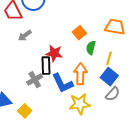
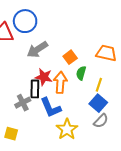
gray arrow: (25, 35) -> (37, 49), moved, size x1.5
orange arrow: (80, 74) -> (60, 82), moved
yellow star: (80, 104) -> (67, 129), turned -30
yellow square: (25, 111) -> (11, 134), turned -32

